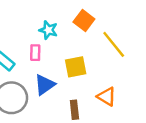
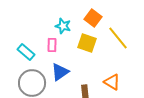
yellow square: (76, 67) -> (87, 43), moved, turned 30

